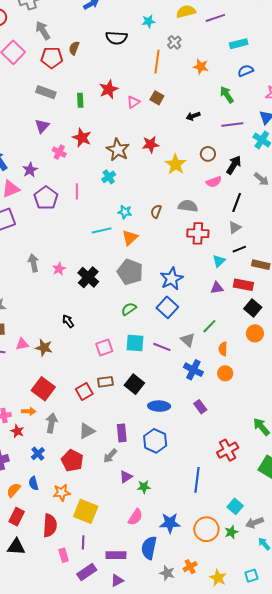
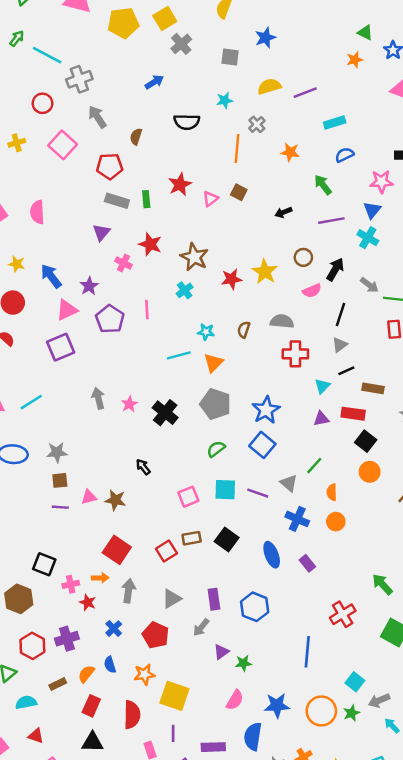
red pentagon: (52, 58) -> (110, 166), moved
gray rectangle: (46, 92) -> (117, 201), moved
red star: (151, 144) -> (232, 279), moved
blue ellipse: (159, 406) -> (272, 555), moved, turned 70

